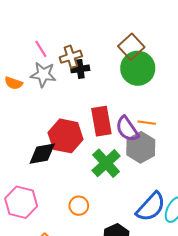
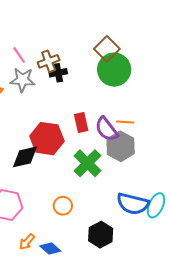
red rectangle: (101, 121) -> (81, 123), size x0.7
blue semicircle: (151, 207) -> (133, 204), turned 64

